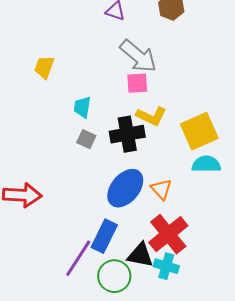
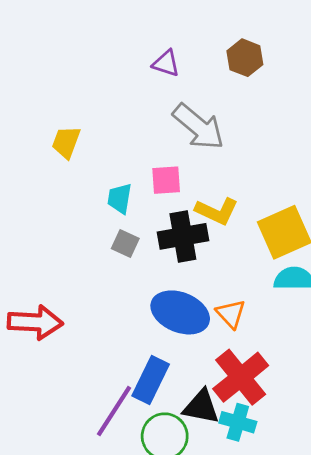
pink square: (137, 83) -> (166, 180), moved
blue ellipse: (125, 188) -> (180, 312), turned 72

